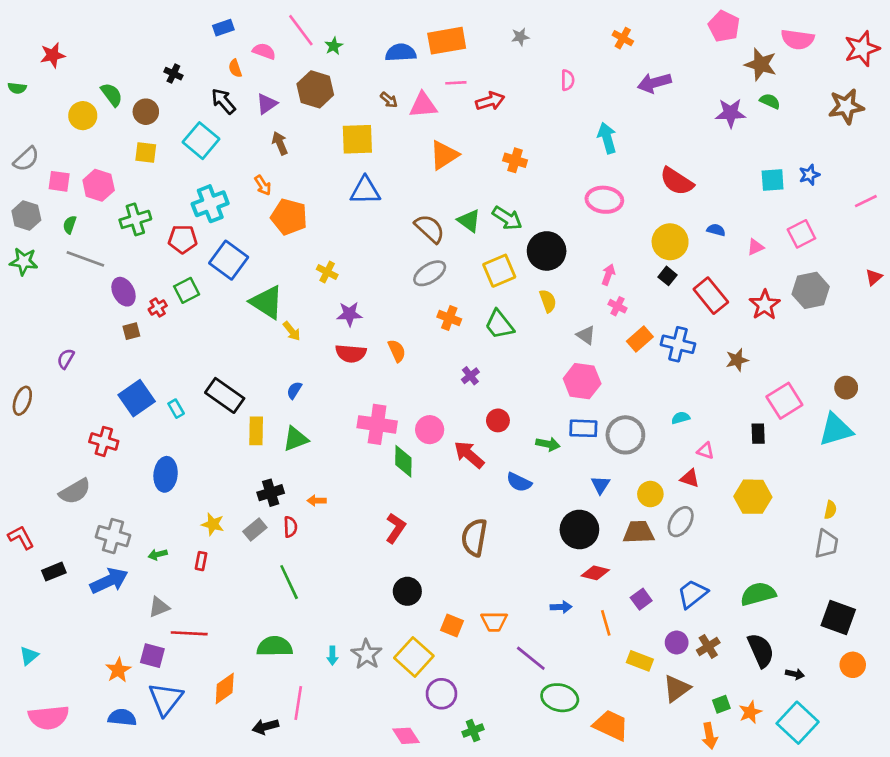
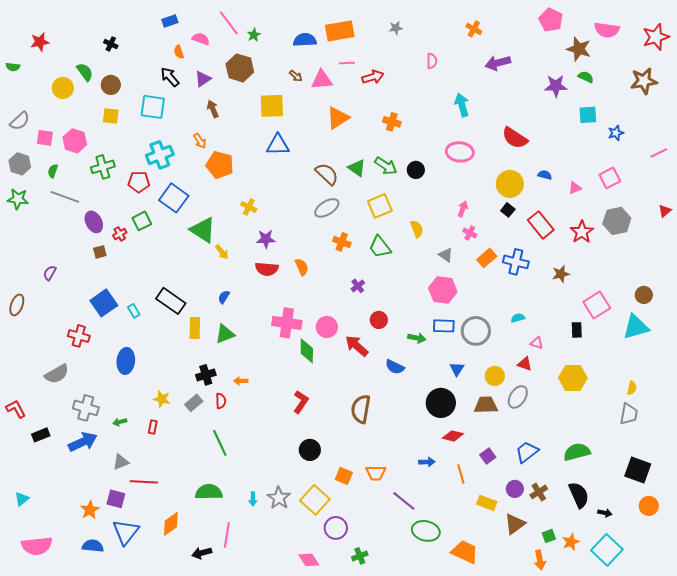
black cross: (173, 74) -> (111, 44), moved
cyan square: (201, 141) -> (153, 107), turned -32
cyan square: (773, 180) -> (588, 115), moved
black circle: (547, 251) -> (416, 170), moved, size x0.6

